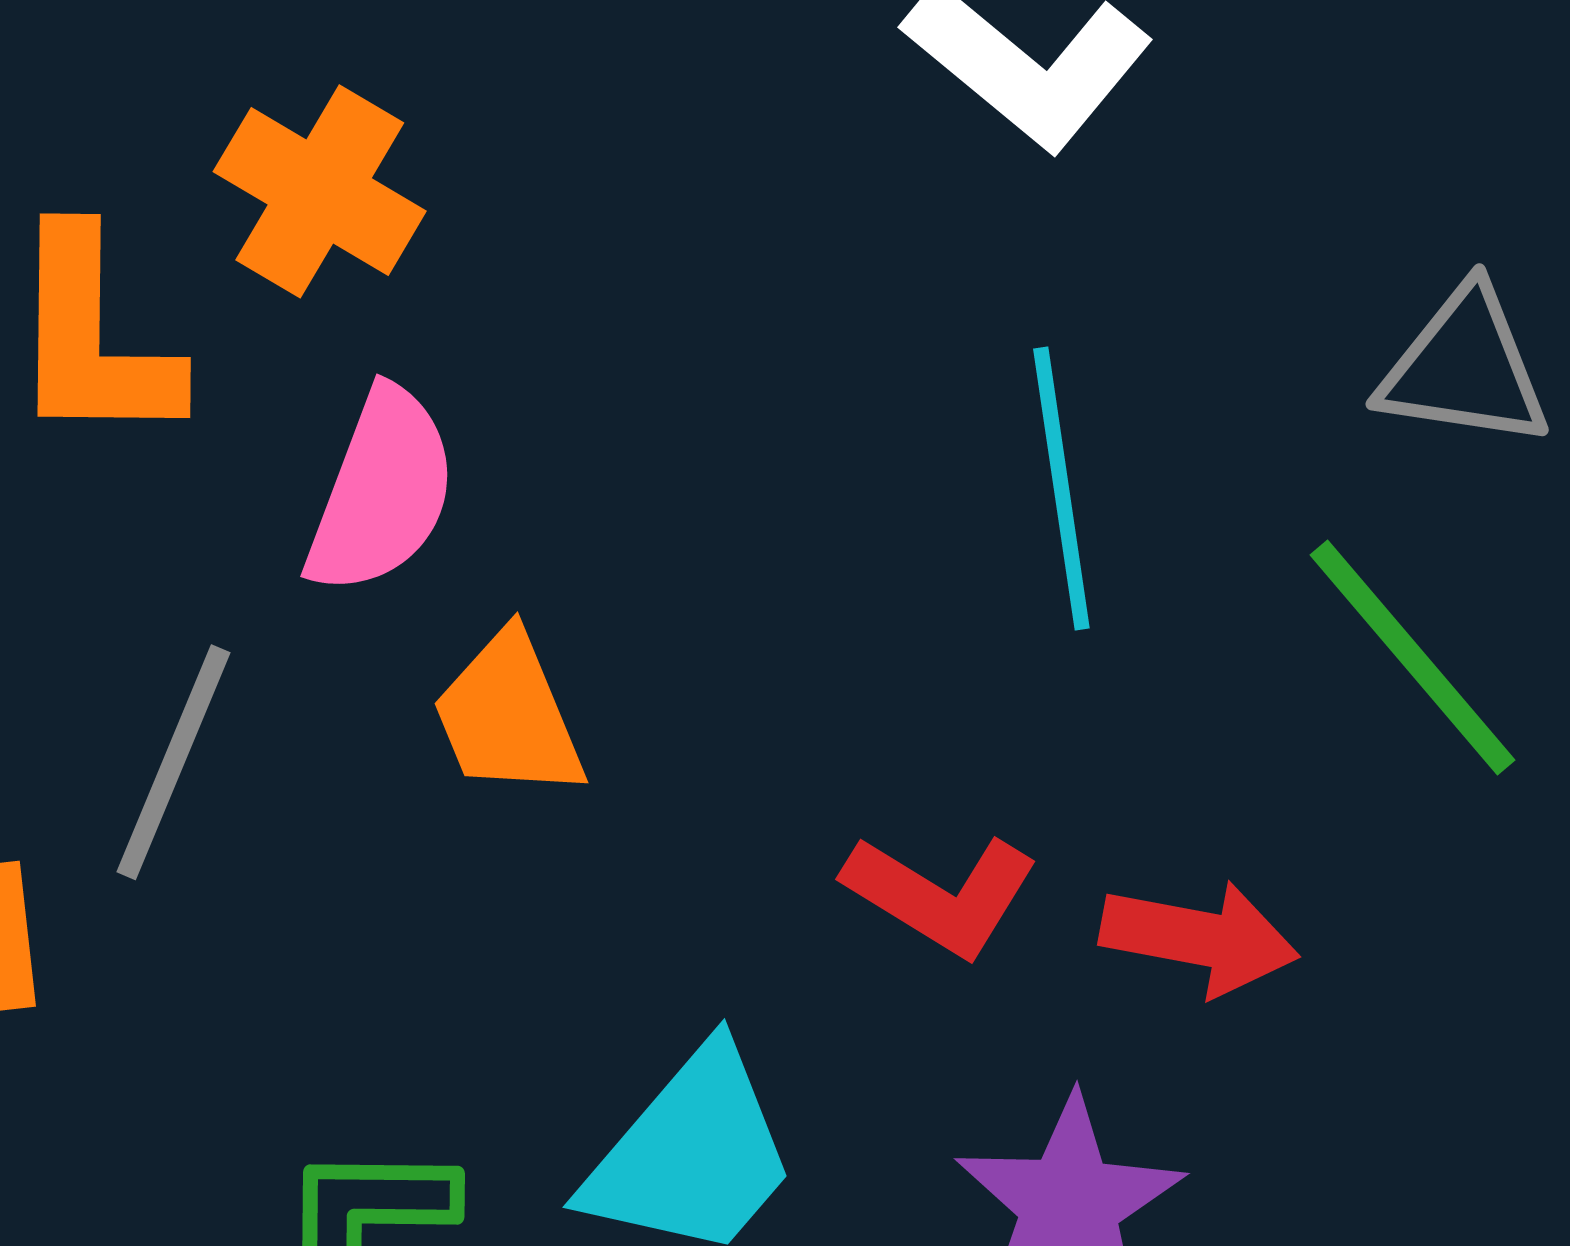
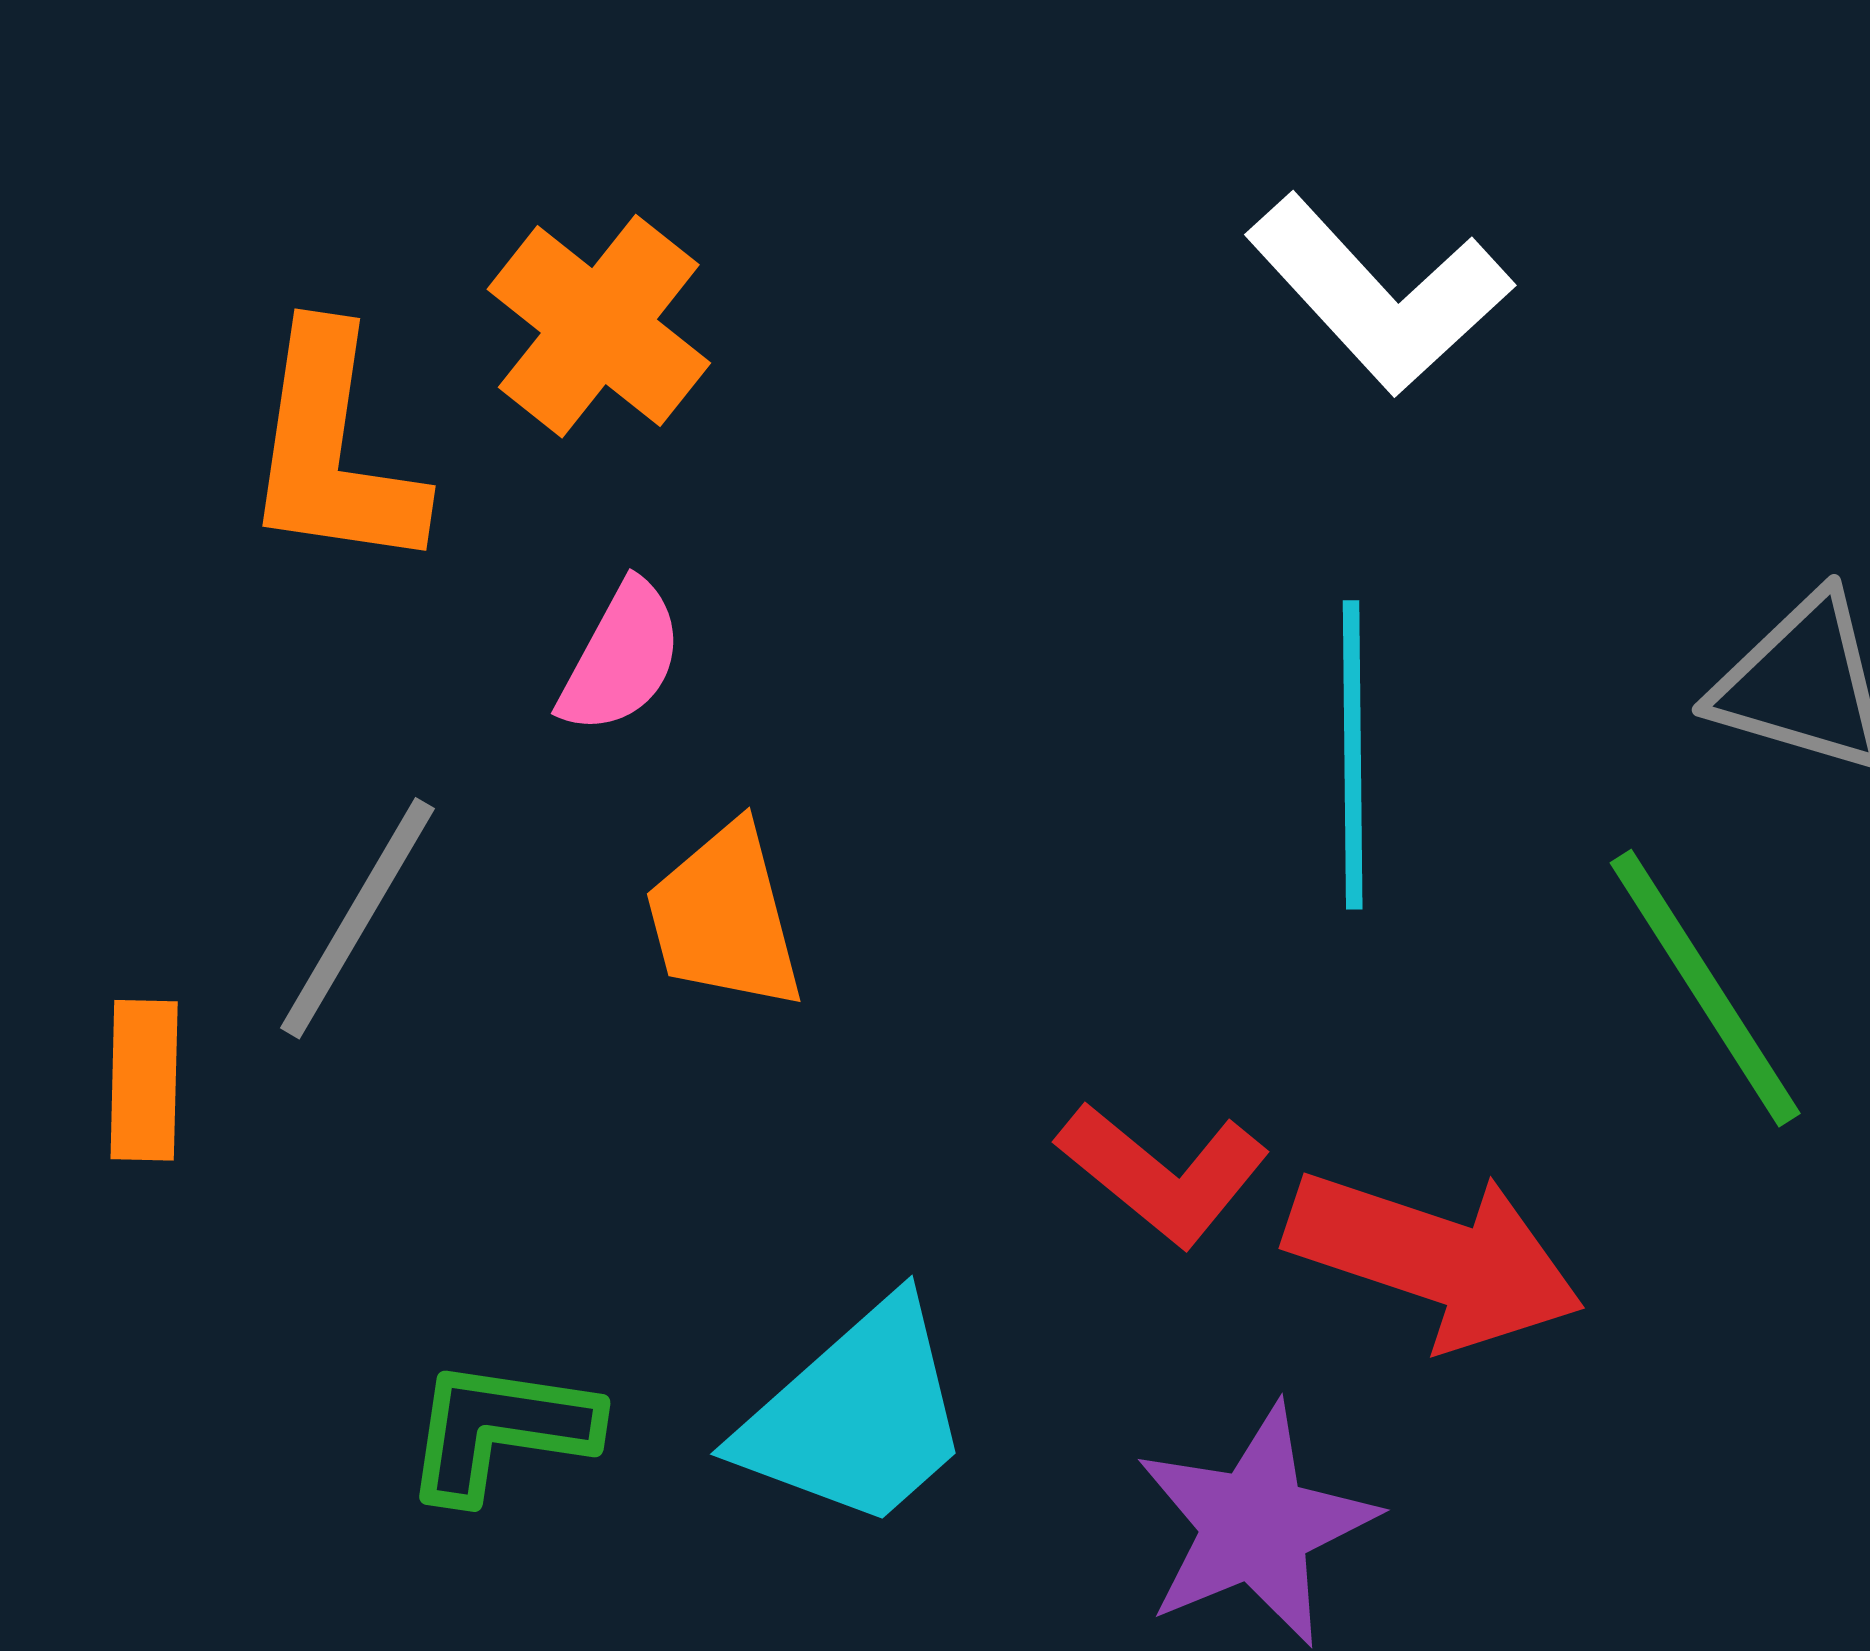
pink semicircle: (382, 491) -> (621, 658), size x0.7
red arrow: (1199, 938) -> (1435, 1258), size x1.4

